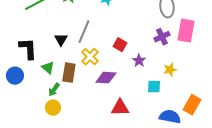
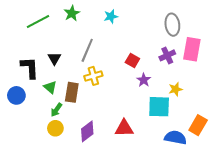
black triangle: (61, 40) -> (54, 58), moved
red square: (120, 45) -> (132, 61), moved
yellow cross: (90, 57) -> (93, 76), turned 30
purple diamond: (106, 78) -> (87, 131), moved, turned -40
cyan square: (154, 87) -> (159, 107), size x1.6

